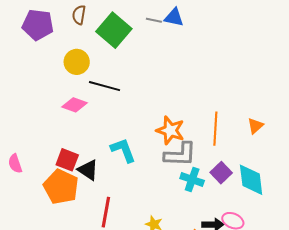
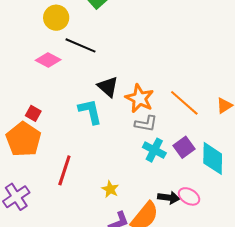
orange line: (215, 129) -> (184, 103), turned -60
gray L-shape: (180, 154) -> (146, 124), size x0.7
red square: (67, 160) -> (33, 113), size x0.7
black triangle: (88, 170) -> (108, 87), moved

